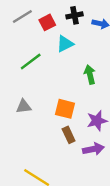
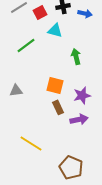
cyan triangle: (65, 44) -> (55, 30), turned 42
gray triangle: (24, 106) -> (16, 90), moved

